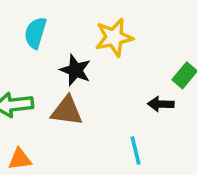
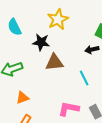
cyan semicircle: (35, 33) -> (14, 27), turned -30
brown triangle: (67, 111) -> (54, 62), moved

